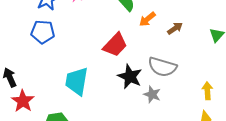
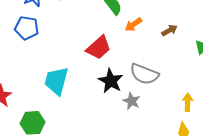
brown arrow: (175, 28) -> (169, 30), moved

